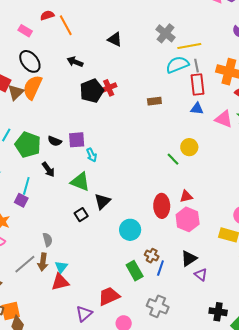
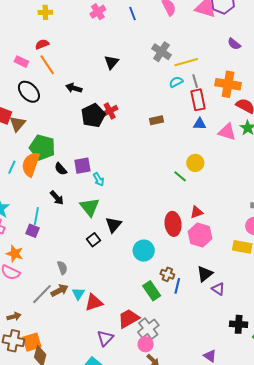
orange line: (66, 25) -> (47, 65), moved
black triangle: (115, 39) -> (111, 62), turned 49
cyan semicircle: (177, 65) -> (176, 82), size x0.6
orange semicircle: (32, 87) -> (31, 164), moved
black semicircle: (55, 141) -> (61, 169), turned 32
green pentagon: (28, 145) -> (42, 147), moved
green triangle: (80, 182) -> (90, 207), turned 35
brown arrow: (43, 262) -> (60, 290), turned -120
red triangle: (60, 282) -> (94, 302), moved
gray cross: (158, 306) -> (148, 329), moved, turned 35

